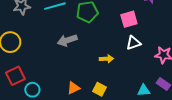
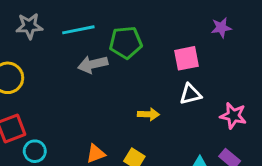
gray arrow: (67, 40) -> (93, 64), moved

